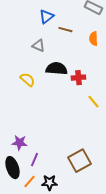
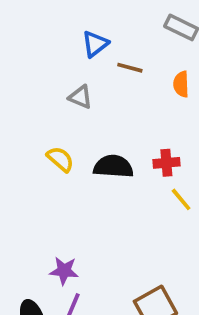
black semicircle: (56, 69) -> (113, 166), moved
red cross: (78, 78) -> (166, 163), moved
purple star: (19, 143) -> (64, 271), moved

